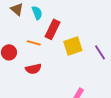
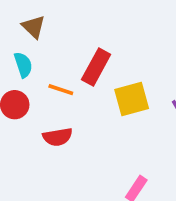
cyan semicircle: (37, 13) -> (23, 65), moved

